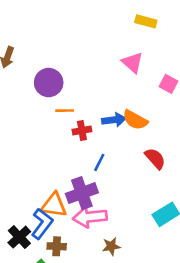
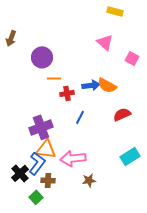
red semicircle: (155, 158) -> (122, 114), turned -72
purple cross: (82, 193) -> (41, 127), moved

